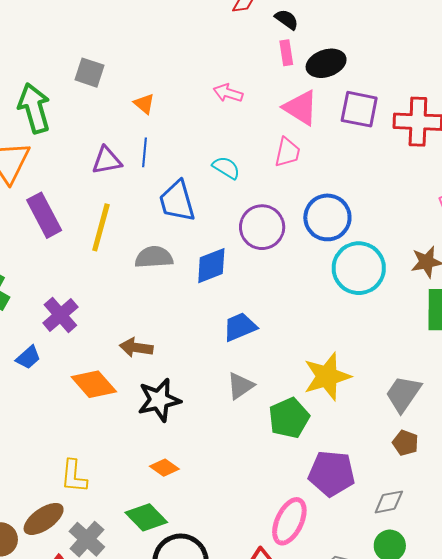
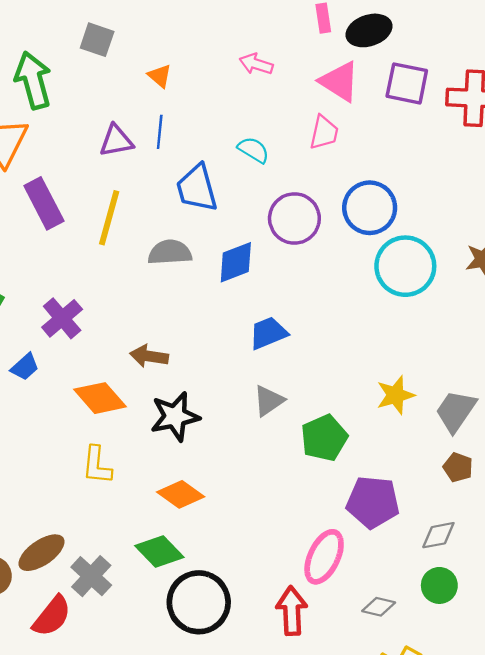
yellow star: (327, 376) -> (395, 395), moved, size x0.7
orange diamond: (164, 468) -> (181, 494), size x1.4
yellow L-shape: (74, 476) -> (97, 465), moved

